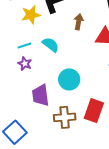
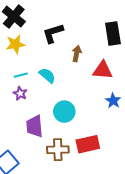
yellow star: (31, 15) -> (15, 44), moved
red rectangle: (94, 111) -> (88, 144), turned 55

